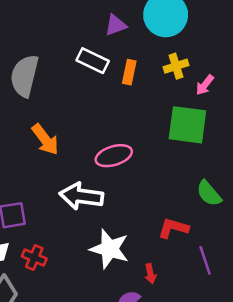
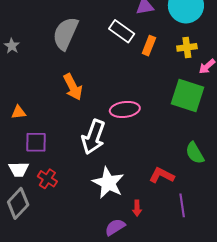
white arrow: (81, 196) -> (93, 137), turned -88

